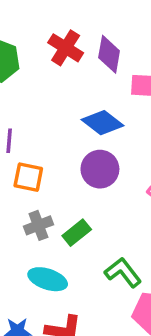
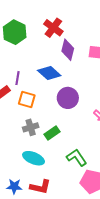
purple diamond: (109, 54) -> (68, 50), moved
blue diamond: (102, 123) -> (49, 73), moved

